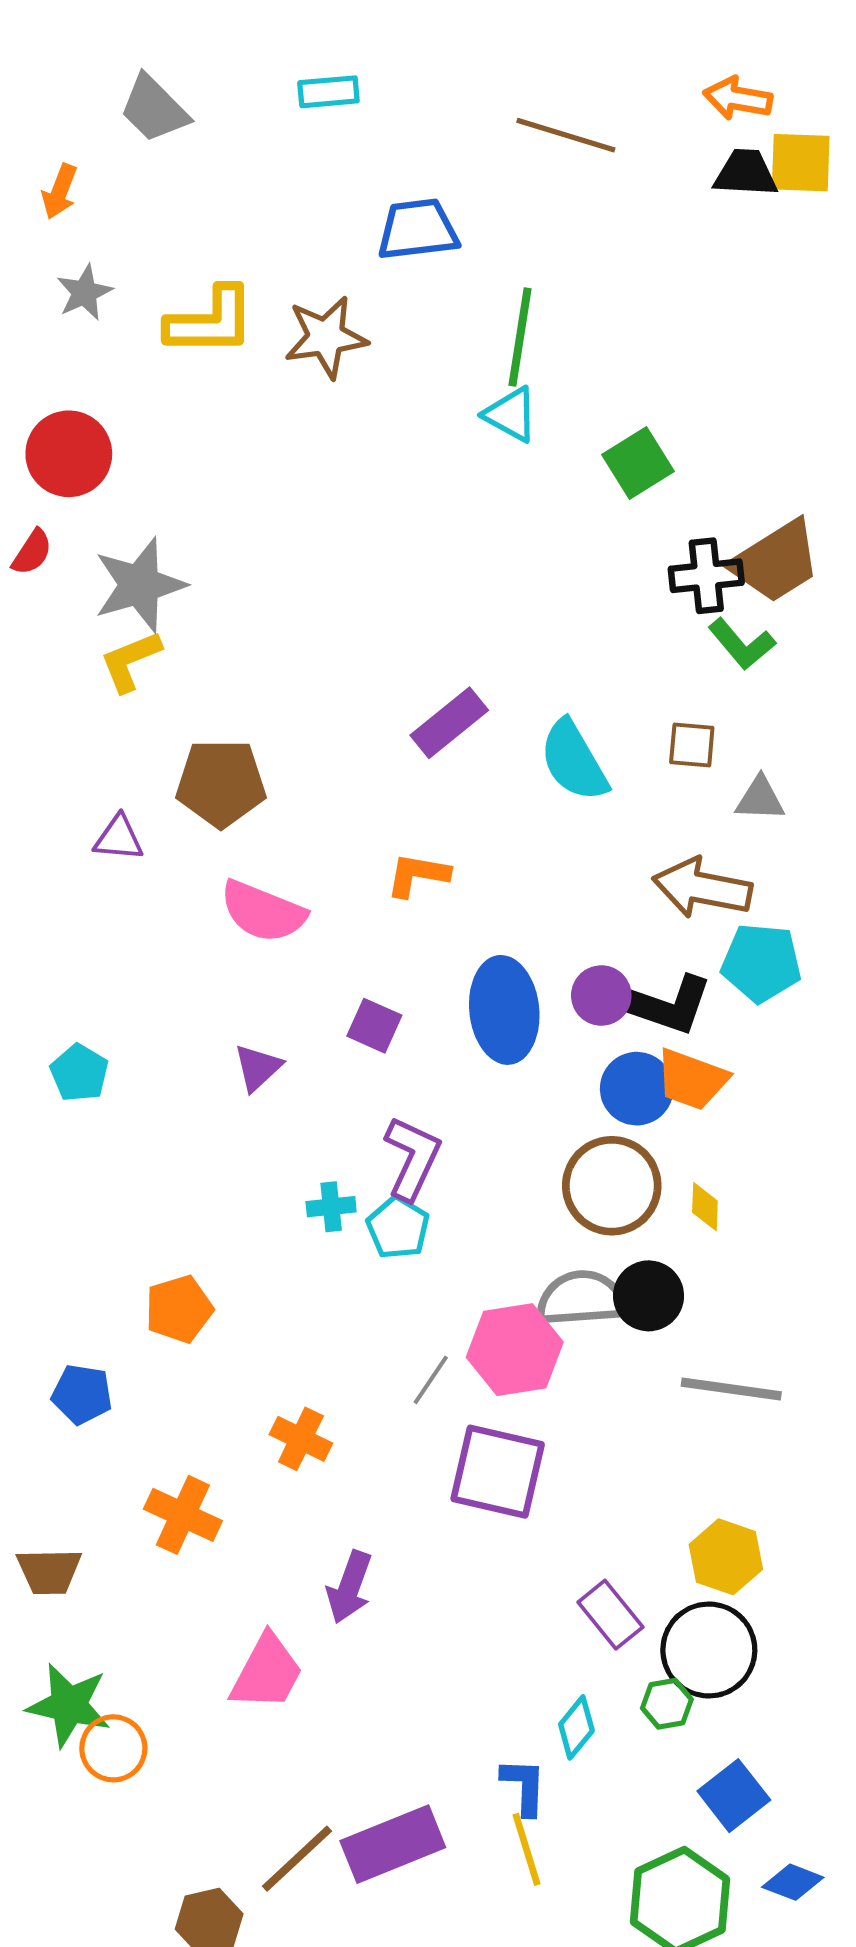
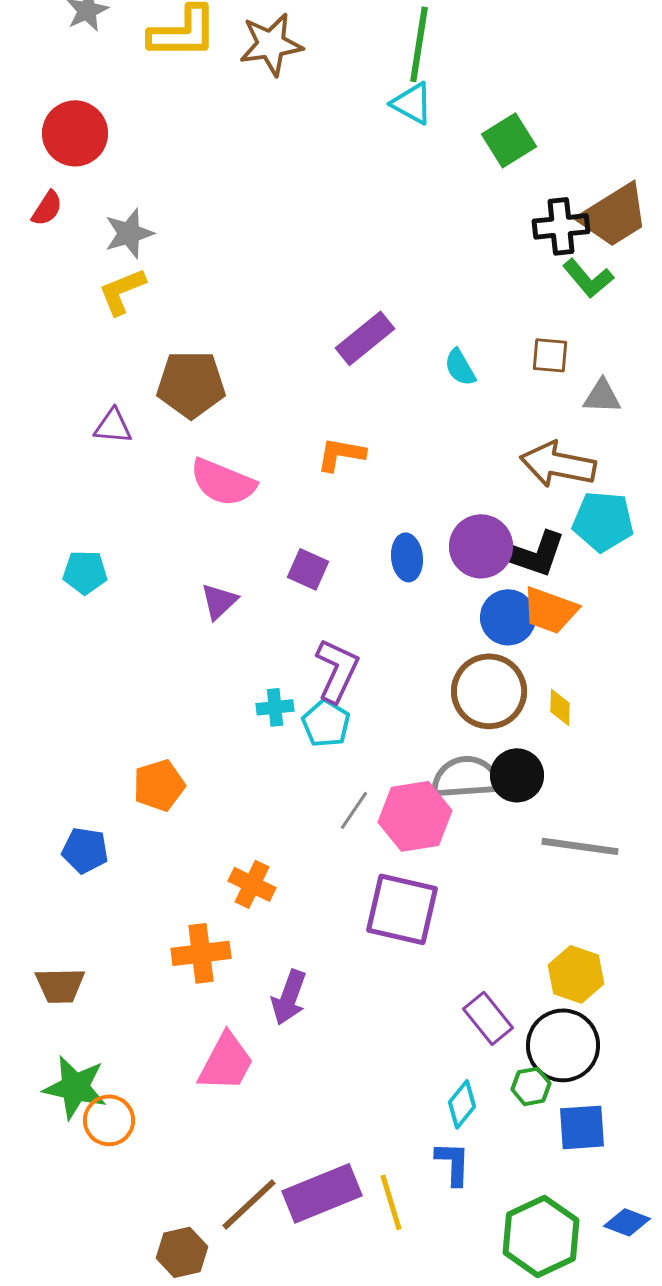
gray star: (140, 585) -> (129, 233), size x0.7
cyan semicircle: (574, 761) -> (460, 367), size x0.6
purple circle: (601, 996) -> (481, 546), size x1.4
blue ellipse: (504, 1010) -> (407, 557), size x0.6
cyan pentagon: (79, 1073) -> (85, 572), moved, turned -30
gray line: (431, 1380) -> (354, 810), moved
orange cross: (183, 1515) -> (201, 953), moved, turned -32
blue L-shape: (524, 1786) -> (453, 1163), moved
blue square: (734, 1796) -> (582, 1127), moved, turned 34
yellow line: (527, 1849) -> (391, 1202), moved

